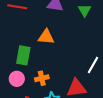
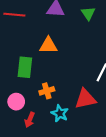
pink circle: (17, 79) -> (16, 102), moved

